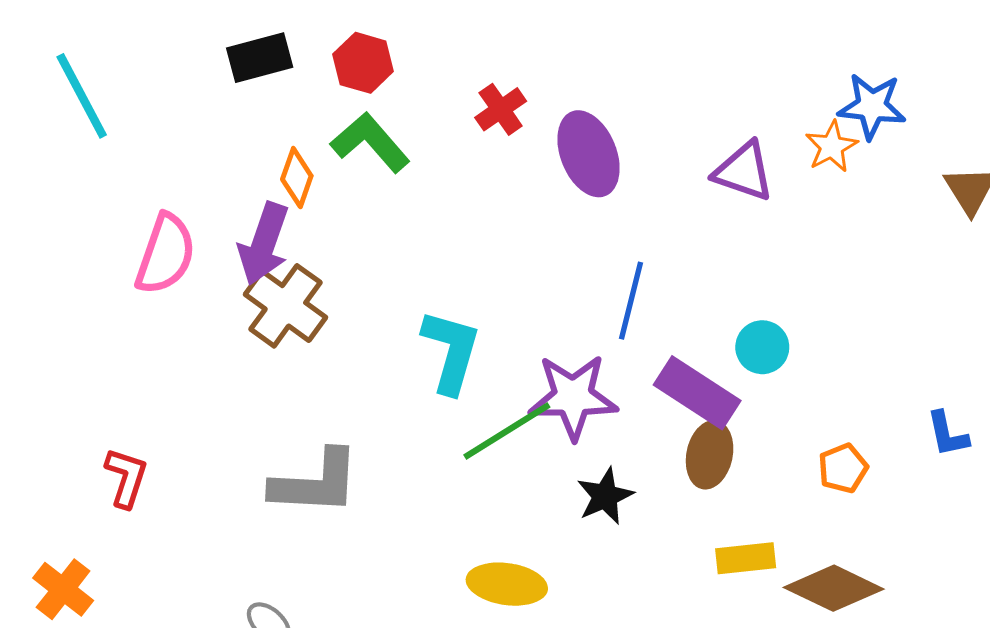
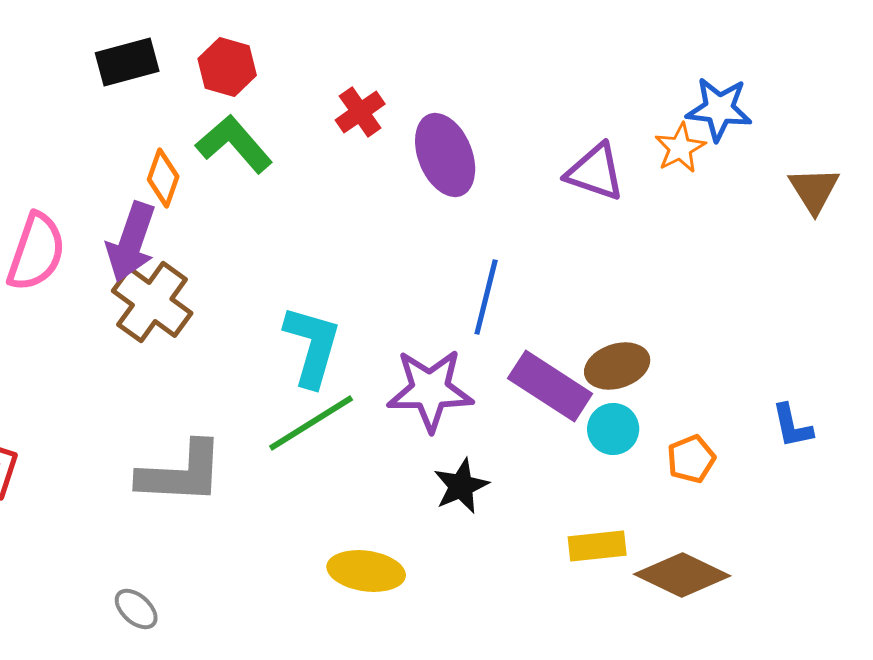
cyan circle: (762, 347) -> (613, 429), moved
green line: (507, 431) -> (311, 423), moved
brown ellipse: (710, 455) -> (617, 366), moved, turned 60

